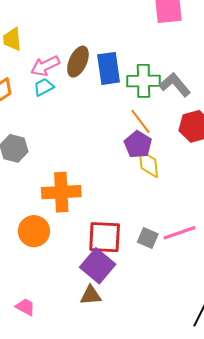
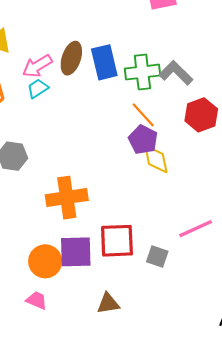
orange circle: (34, 231) -> (45, 261), moved
gray square: (148, 238) -> (157, 257), moved
purple square: (98, 266) -> (76, 252), moved, turned -36
pink trapezoid: (25, 307) -> (37, 300), moved

